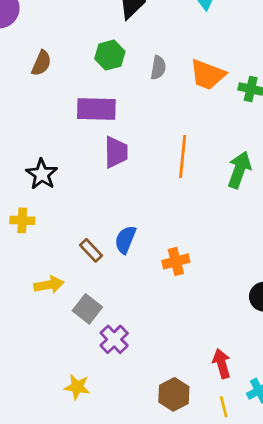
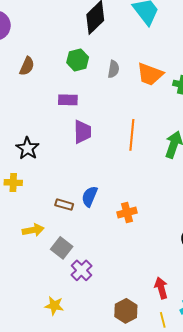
purple rectangle: (96, 109) -> (68, 100), size x0.7
brown rectangle: (91, 250) -> (64, 205), turned -30

